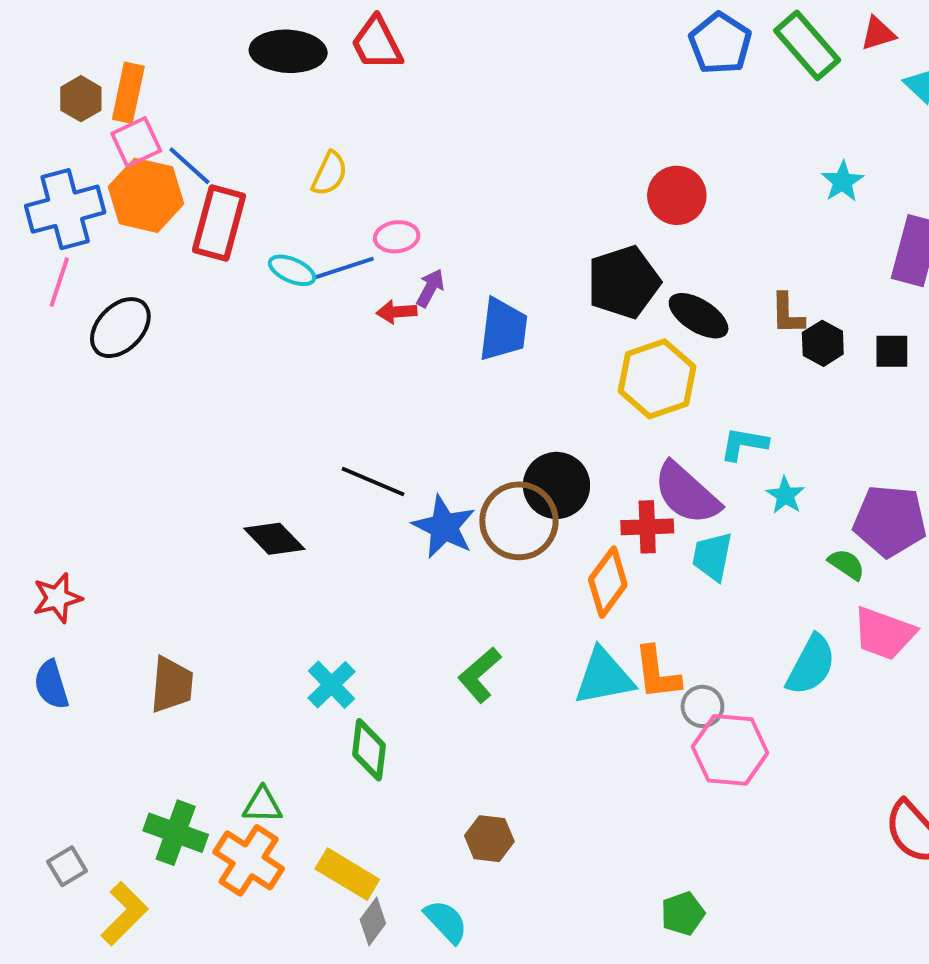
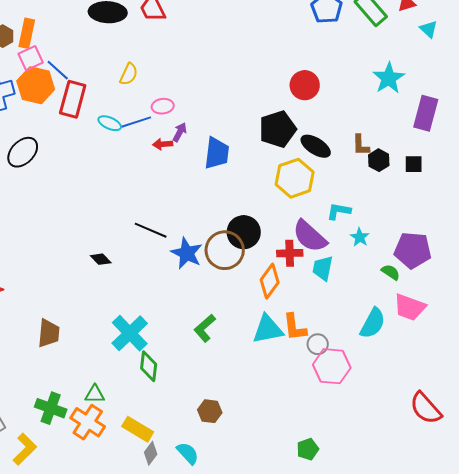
cyan star: (843, 182) -> (389, 78), size x1.5
black diamond: (274, 539) -> (101, 259), size x0.7
cyan cross: (332, 685) -> (130, 333), size x1.5

